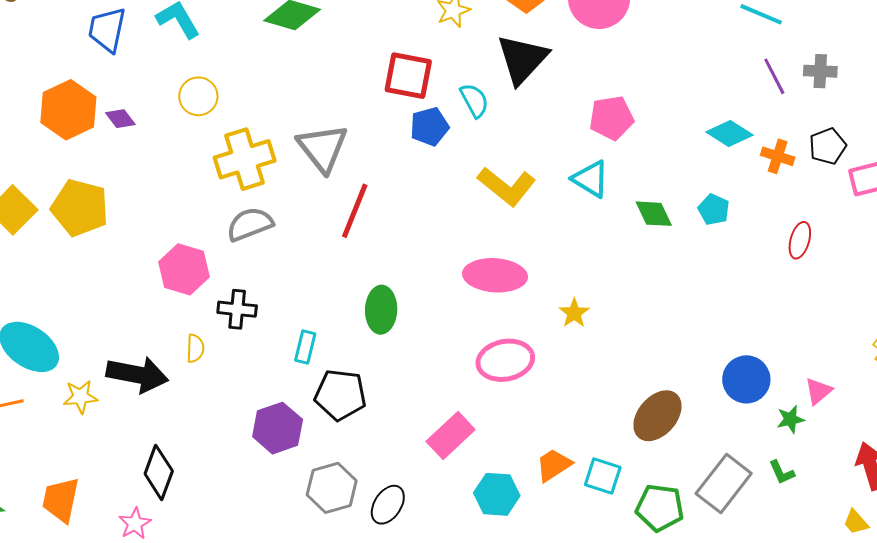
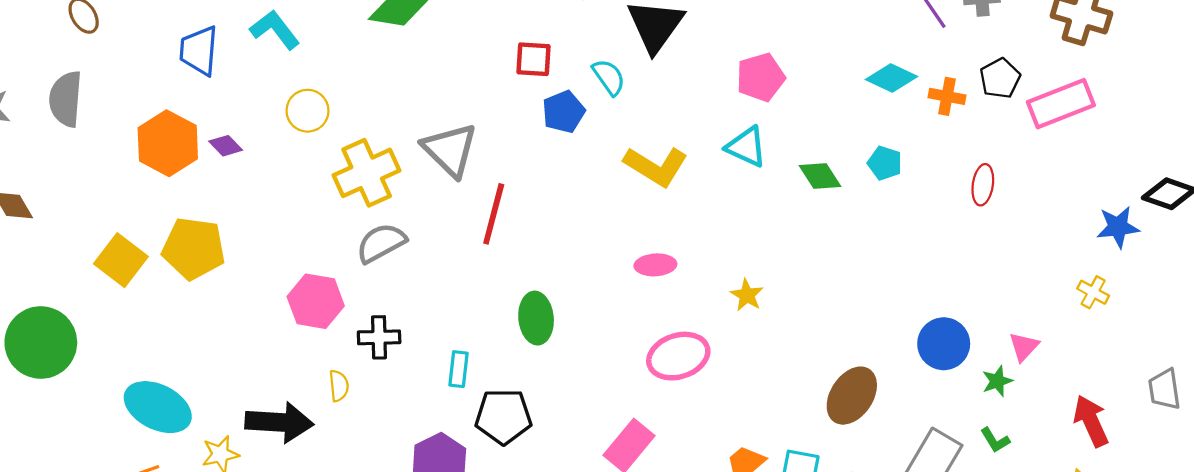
red square: (408, 76) -> (533, 59), size x0.7
pink ellipse: (495, 275) -> (655, 265), size x0.6

